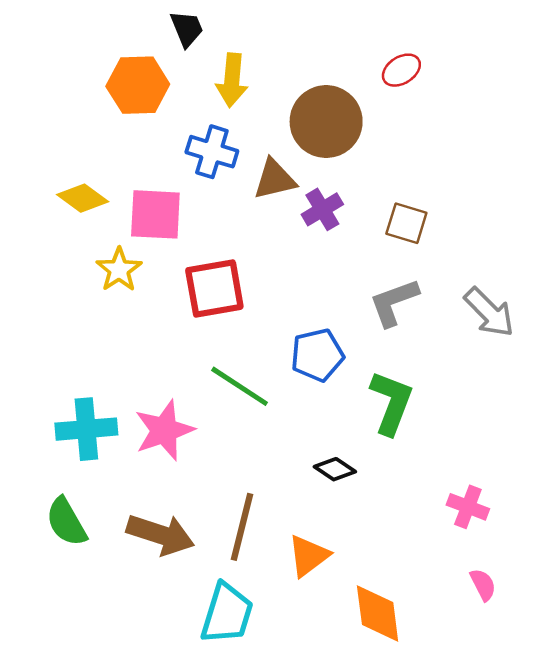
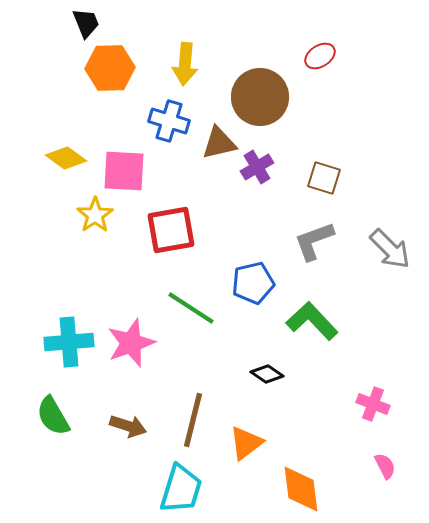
black trapezoid: (187, 29) -> (86, 23), moved
green L-shape: (391, 403) -> (312, 321), turned -64
brown arrow: (160, 534) -> (128, 426), size x0.7

